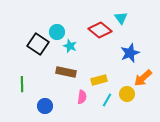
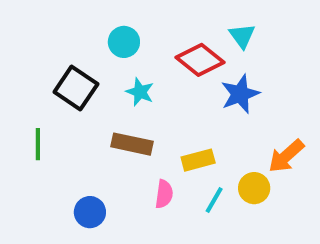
cyan circle: (57, 32) -> (124, 42), moved
blue star: (130, 53) -> (240, 94), moved
green line: (22, 84) -> (38, 144), moved

